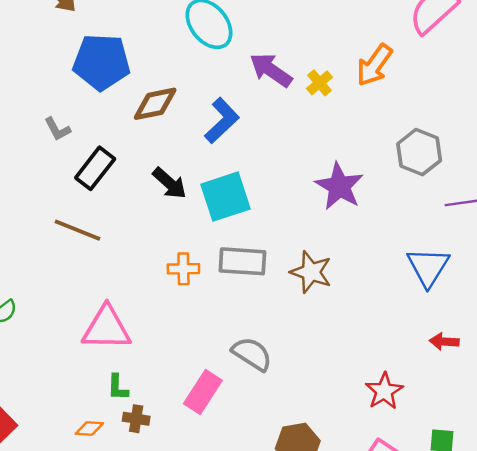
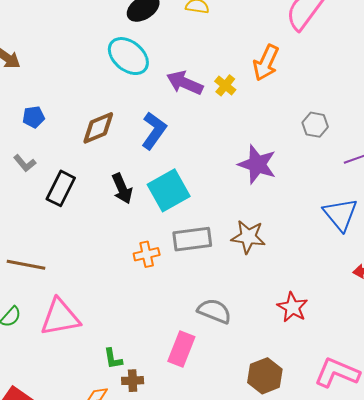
blue pentagon: (102, 62) -> (34, 117), moved, size x0.5
gray hexagon: (419, 152) -> (315, 125), size x0.7
black arrow: (170, 183) -> (122, 189), turned 36
brown line: (77, 230) -> (26, 265), moved
pink triangle: (106, 328) -> (60, 317), moved
red star: (384, 391) -> (292, 307), moved

